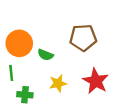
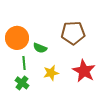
green line: (11, 73) -> (24, 63), moved
green cross: (25, 95) -> (22, 83), turned 32

